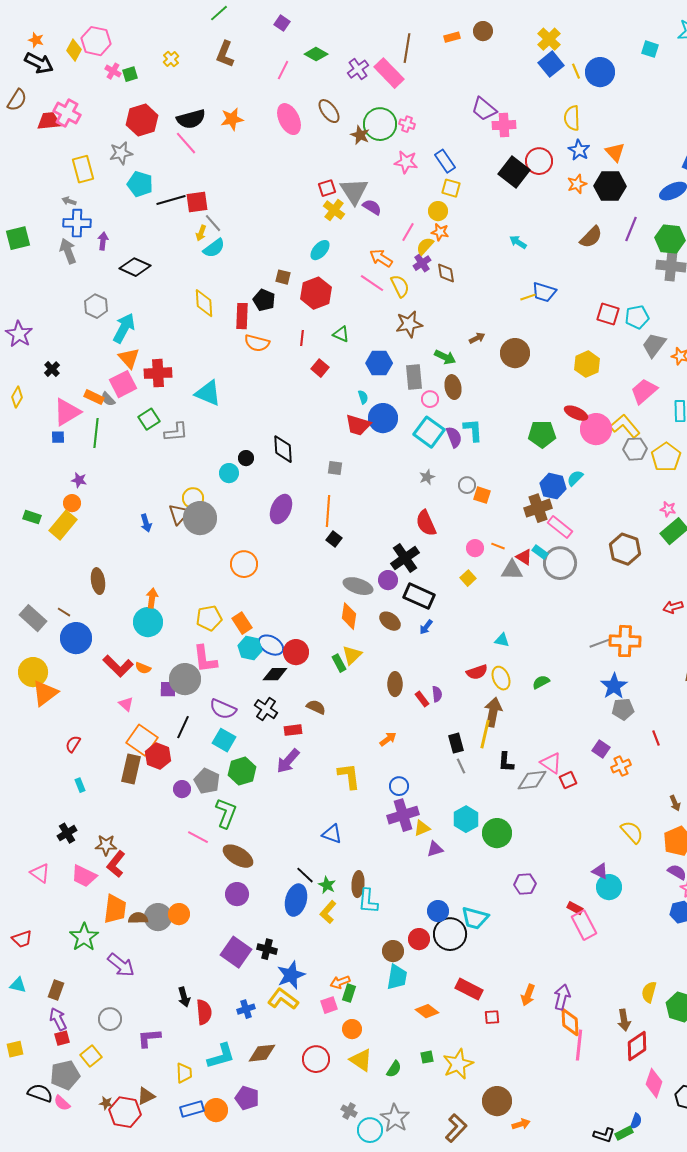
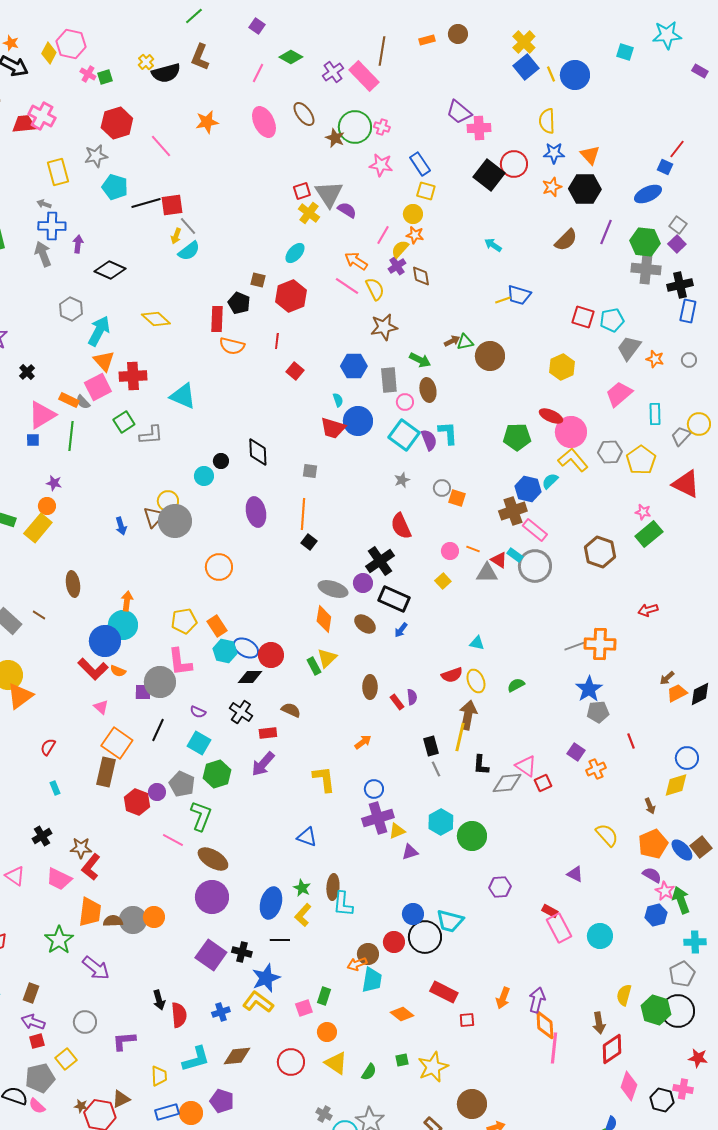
black semicircle: (191, 119) -> (166, 73), moved
blue star: (579, 150) -> (554, 153), turned -30
yellow diamond: (204, 303) -> (156, 319), moved, turned -44
green triangle: (341, 334) -> (465, 342), moved, turned -36
yellow L-shape: (625, 426) -> (573, 460), moved
purple ellipse: (281, 509) -> (256, 512), turned -36
blue circle: (76, 638) -> (105, 641), moved
purple semicircle: (223, 709) -> (198, 712), size x0.6
red hexagon: (158, 756) -> (137, 802), moved
black line: (305, 875) -> (280, 940), moved, turned -42
cyan circle: (609, 887) -> (600, 936), moved
purple circle: (237, 894) -> (212, 897), size x1.4
orange arrow: (340, 982) -> (357, 964), moved
purple arrow: (58, 1019) -> (33, 1022), turned -45

